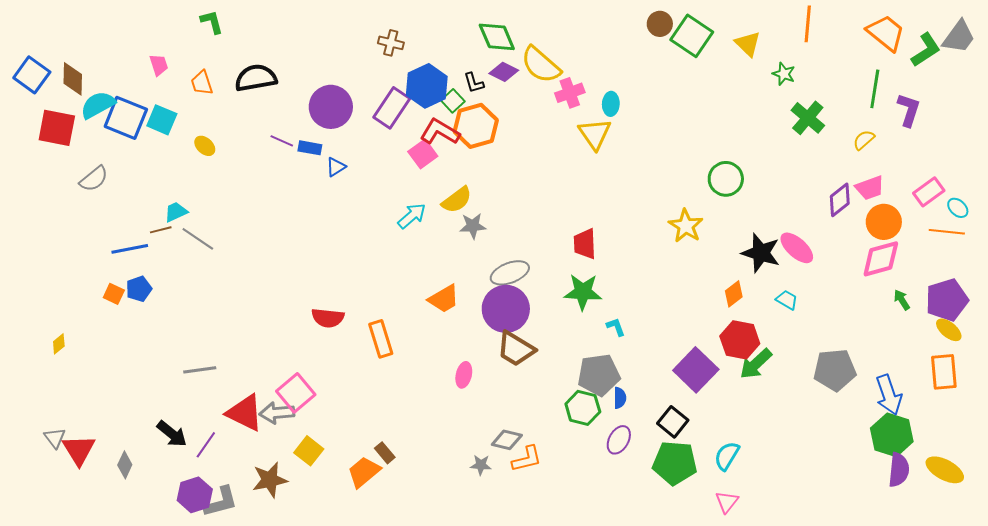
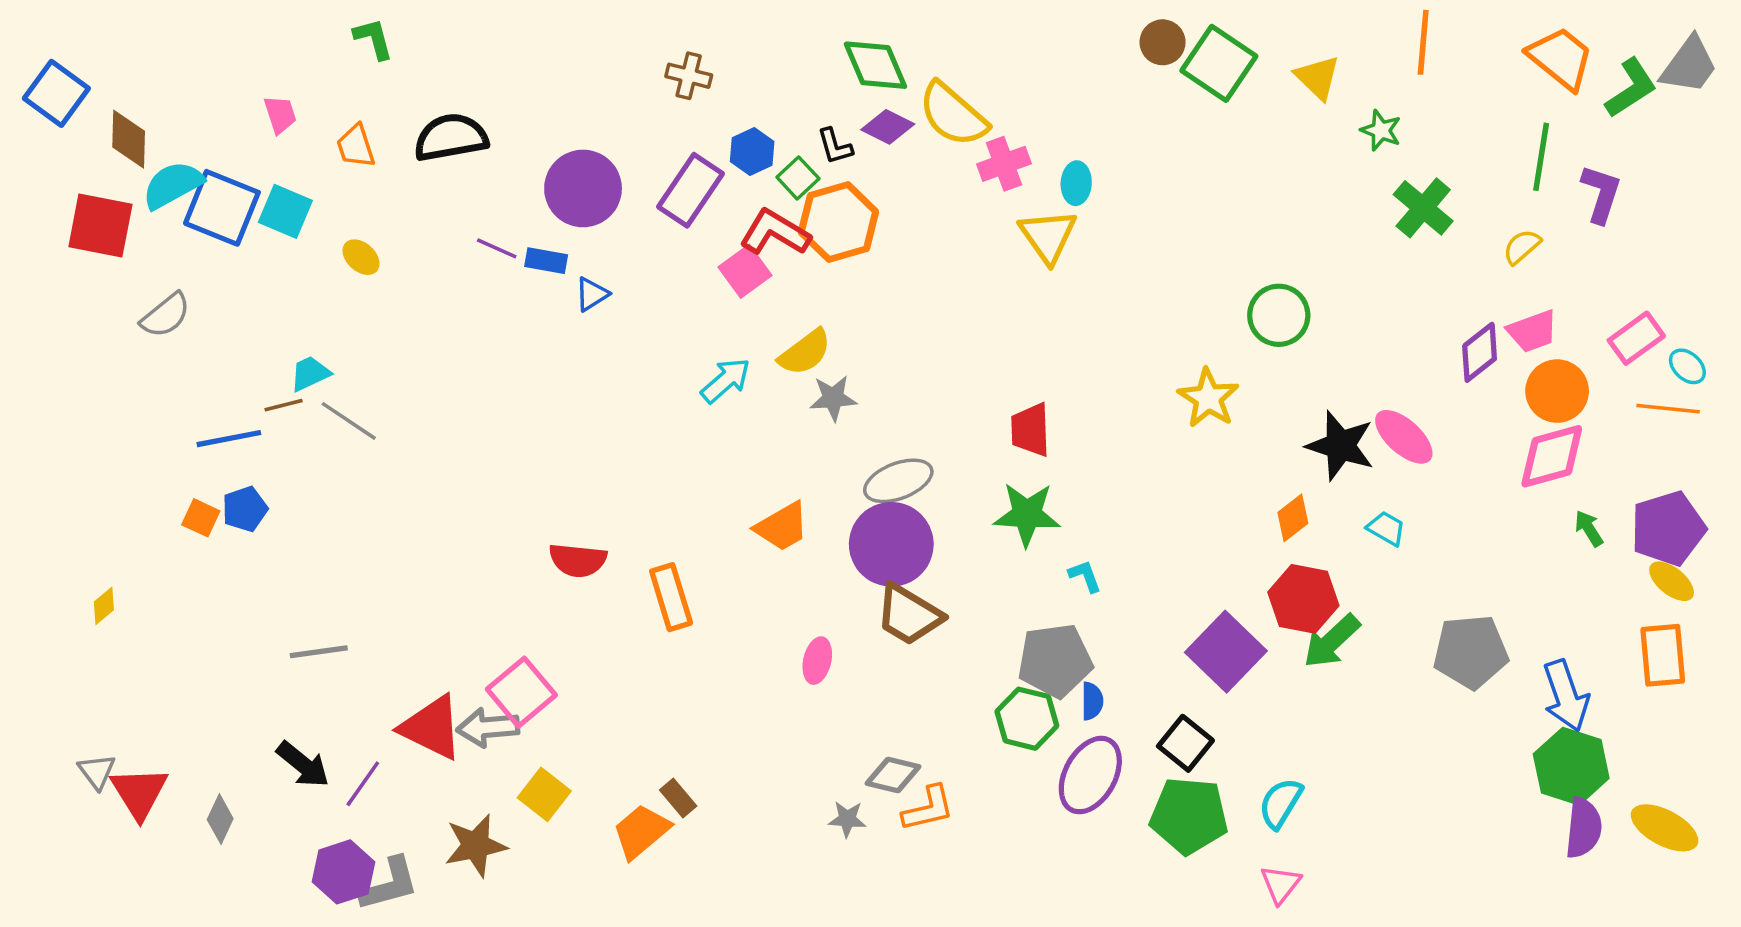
blue square: (32, 75) -> (56, 93), moved
blue hexagon: (427, 86) -> (752, 151), size x0.6
gray line: (200, 370) -> (319, 652), moved
purple ellipse: (619, 440) -> (1090, 775), size x1.5

